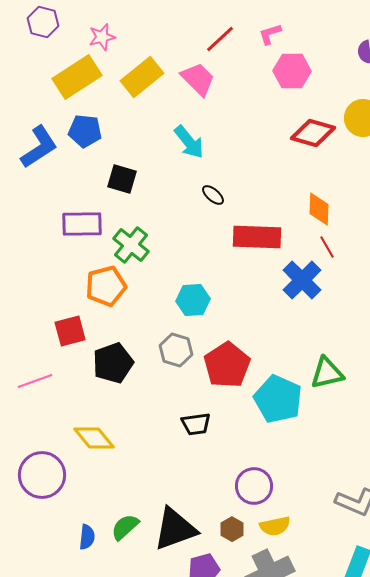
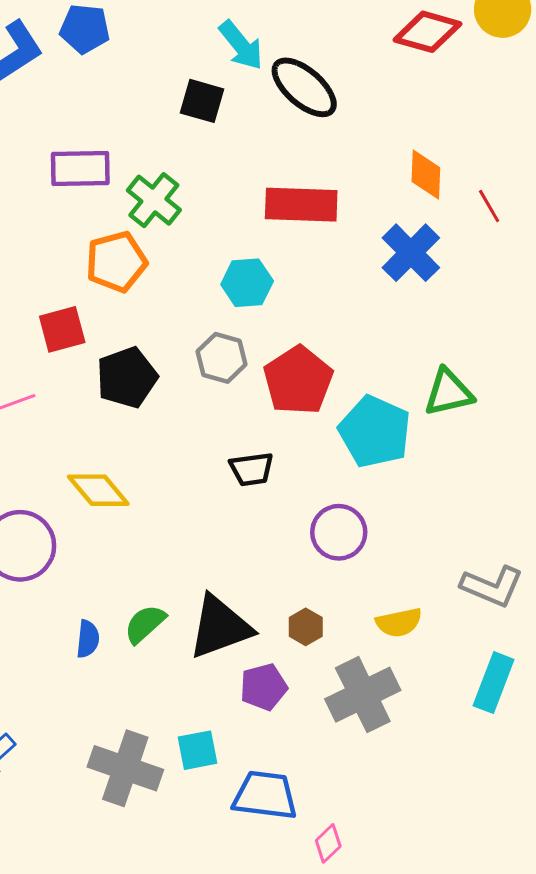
black square: (122, 179) -> (202, 101), moved
black ellipse: (213, 195) -> (304, 87), moved, size x2.0
orange diamond: (319, 209) -> (426, 175), moved
red rectangle: (257, 237) -> (301, 205), moved
red line: (327, 247) -> (489, 206), moved
purple circle: (254, 486) -> (339, 532), moved
yellow semicircle: (275, 526) -> (399, 622), moved

